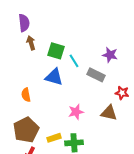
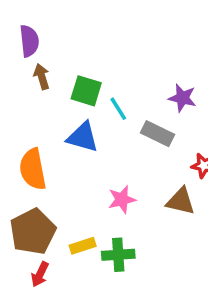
orange semicircle: (26, 95) -> (33, 169), size x1.6

